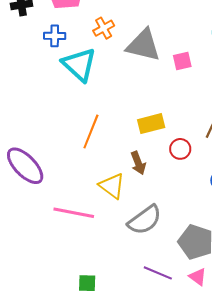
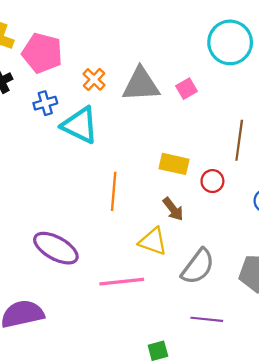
yellow rectangle: (151, 124) -> (174, 164), turned 44
purple line: (158, 273) -> (207, 319), moved

